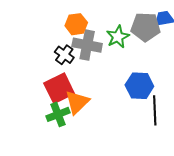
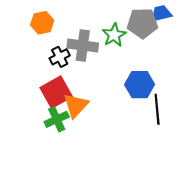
orange hexagon: (76, 24) -> (42, 23), moved
black cross: (64, 55) -> (60, 57), turned 30

